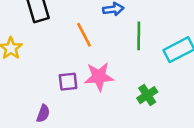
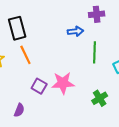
orange line: (84, 35) -> (25, 55), moved
purple square: (68, 82) -> (39, 86), turned 35

